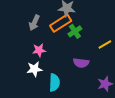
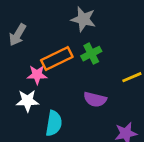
gray arrow: (34, 23) -> (18, 35), moved
orange rectangle: (61, 23) -> (57, 59), moved

